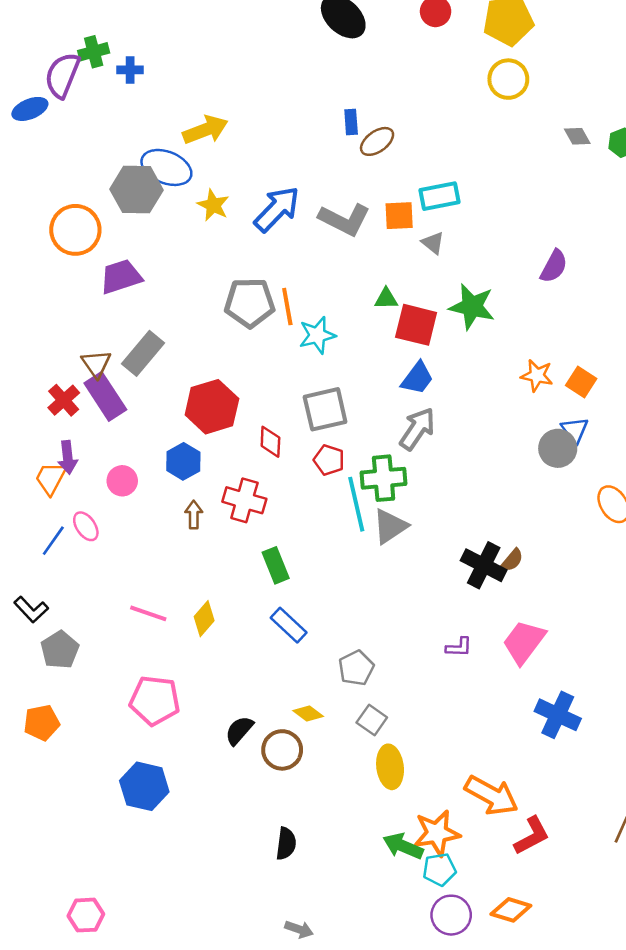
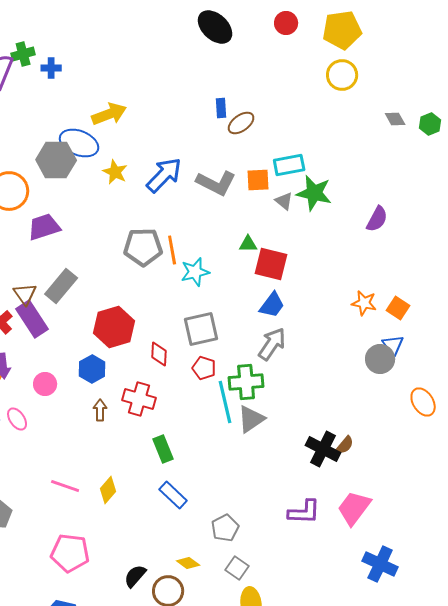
green star: (472, 307) -> (314, 193), moved
purple L-shape: (459, 647) -> (304, 512), size x1.6

